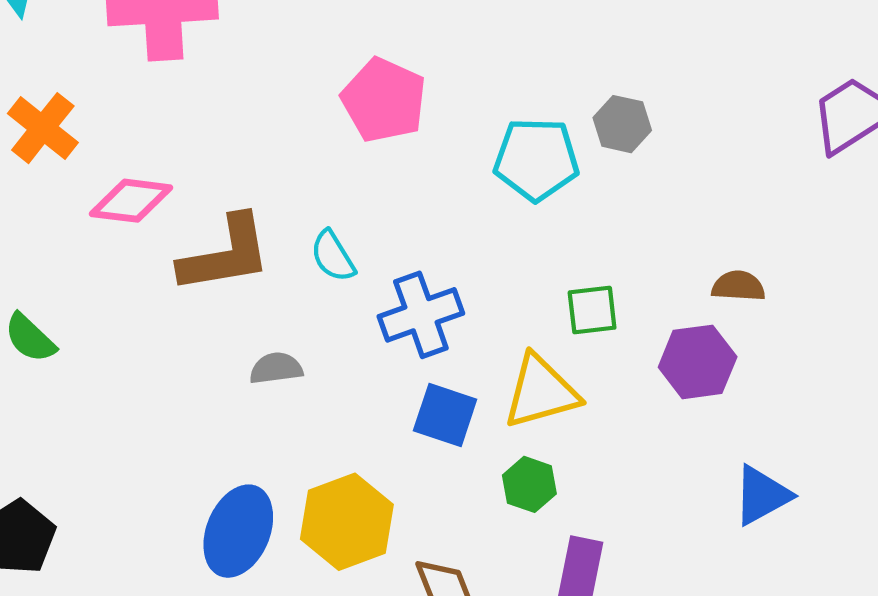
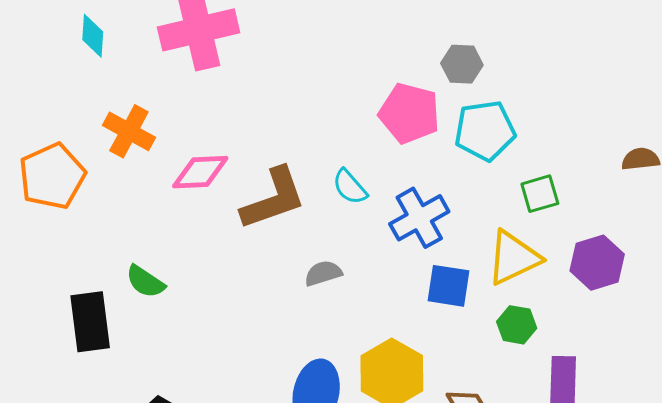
pink pentagon: (384, 100) -> (409, 113), moved
gray hexagon: (622, 124) -> (462, 64), moved
cyan pentagon: (536, 159) -> (485, 131), moved
purple hexagon: (698, 362) -> (597, 263), moved

